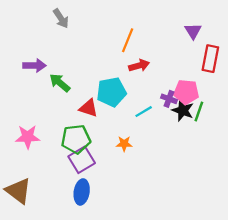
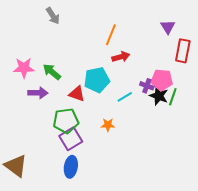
purple arrow: (34, 66) -> (38, 93), moved
pink star: (28, 137) -> (24, 68), moved

